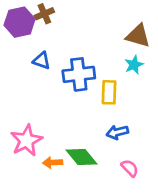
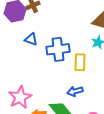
blue arrow: (117, 132) -> (75, 91), moved

